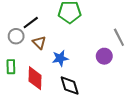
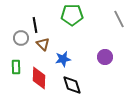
black line: (31, 23) -> (35, 25), turned -63
gray line: (119, 37) -> (119, 19), moved

